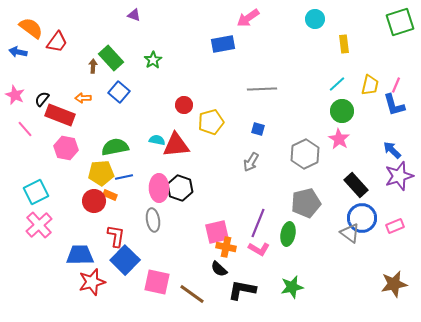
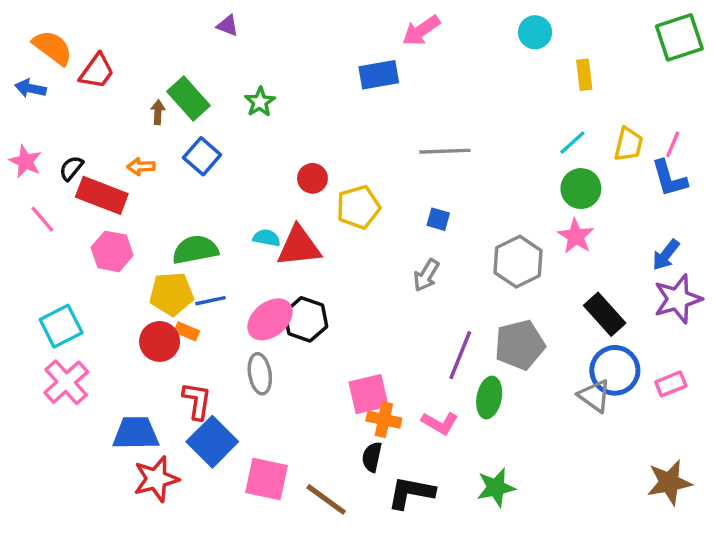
blue arrow: (392, 150) -> (666, 255), turned -96
pink ellipse: (159, 188) -> (270, 319), turned 52
purple line: (258, 223) -> (460, 355), moved
black semicircle: (219, 269) -> (372, 457), turned 60

